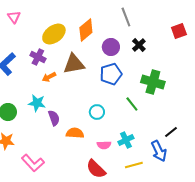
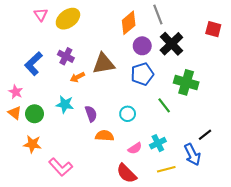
orange diamond: (86, 30) -> (129, 23), moved
red square: (179, 31) -> (213, 29), turned 35
yellow ellipse: (54, 34) -> (68, 19), moved
black cross: (139, 45) -> (171, 44), size x1.6
purple semicircle: (54, 118) -> (91, 114), moved
pink semicircle: (104, 145) -> (135, 148), turned -32

